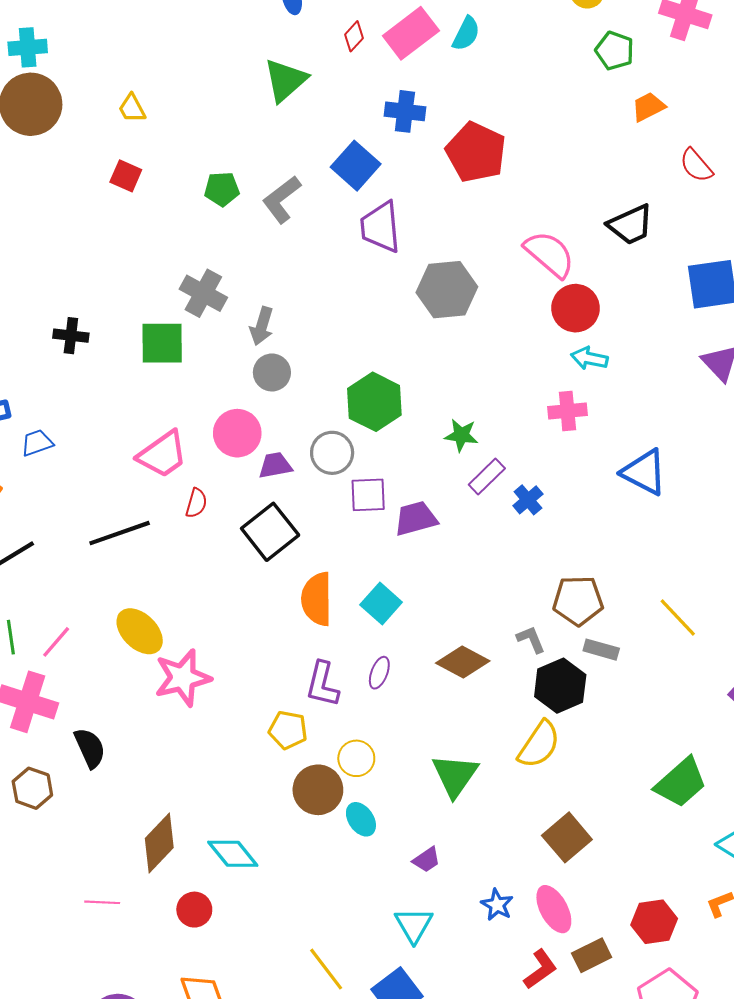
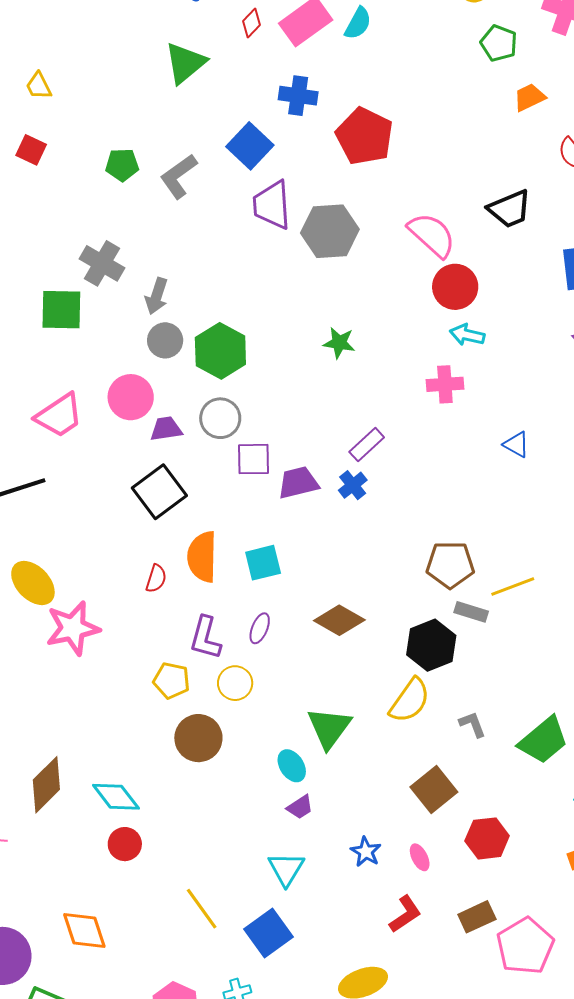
gray hexagon: (447, 290) -> (330, 231), moved
green hexagon: (374, 402) -> (220, 351), moved
green star: (461, 435) -> (339, 343), moved
blue triangle: (644, 472) -> (516, 444), size x0.6
blue cross: (528, 500) -> (353, 485), moved
red semicircle: (196, 503) -> (156, 579), moved
cyan square: (381, 604) -> (263, 563), turned 33
yellow line: (678, 617) -> (513, 587), moved, turned -69
gray L-shape: (531, 639) -> (472, 724), moved
yellow circle: (356, 758) -> (235, 683), moved
cyan ellipse: (361, 819) -> (292, 766), moved
pink ellipse: (554, 909) -> (420, 857), size x0.6
red circle: (194, 910) -> (125, 844), moved
red hexagon: (654, 922) -> (487, 838), moved
brown rectangle: (592, 955) -> (477, 917), moved

